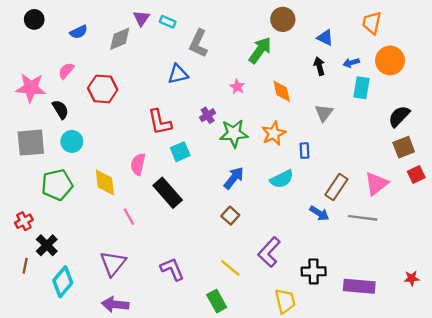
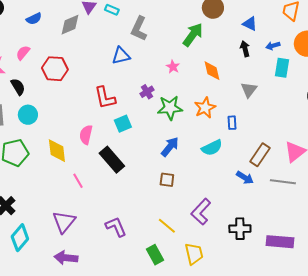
brown square: (230, 216) -> (167, 180), turned -35
yellow trapezoid: (285, 301) -> (194, 254), moved

